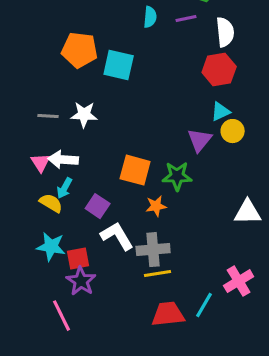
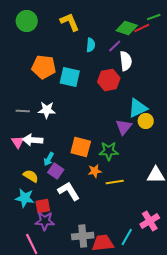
purple line: (186, 18) -> (115, 46), turned -32
white semicircle: (225, 32) -> (126, 61), moved
red hexagon: (219, 70) -> (109, 80), moved
cyan triangle: (221, 112) -> (138, 108), size x1.5
cyan arrow: (65, 188) -> (49, 159), moved
yellow semicircle: (51, 203) -> (31, 176), moved
gray cross: (153, 250) -> (83, 236), moved
yellow line: (158, 274) -> (115, 182), moved
purple star: (81, 281) -> (45, 221), turned -30

